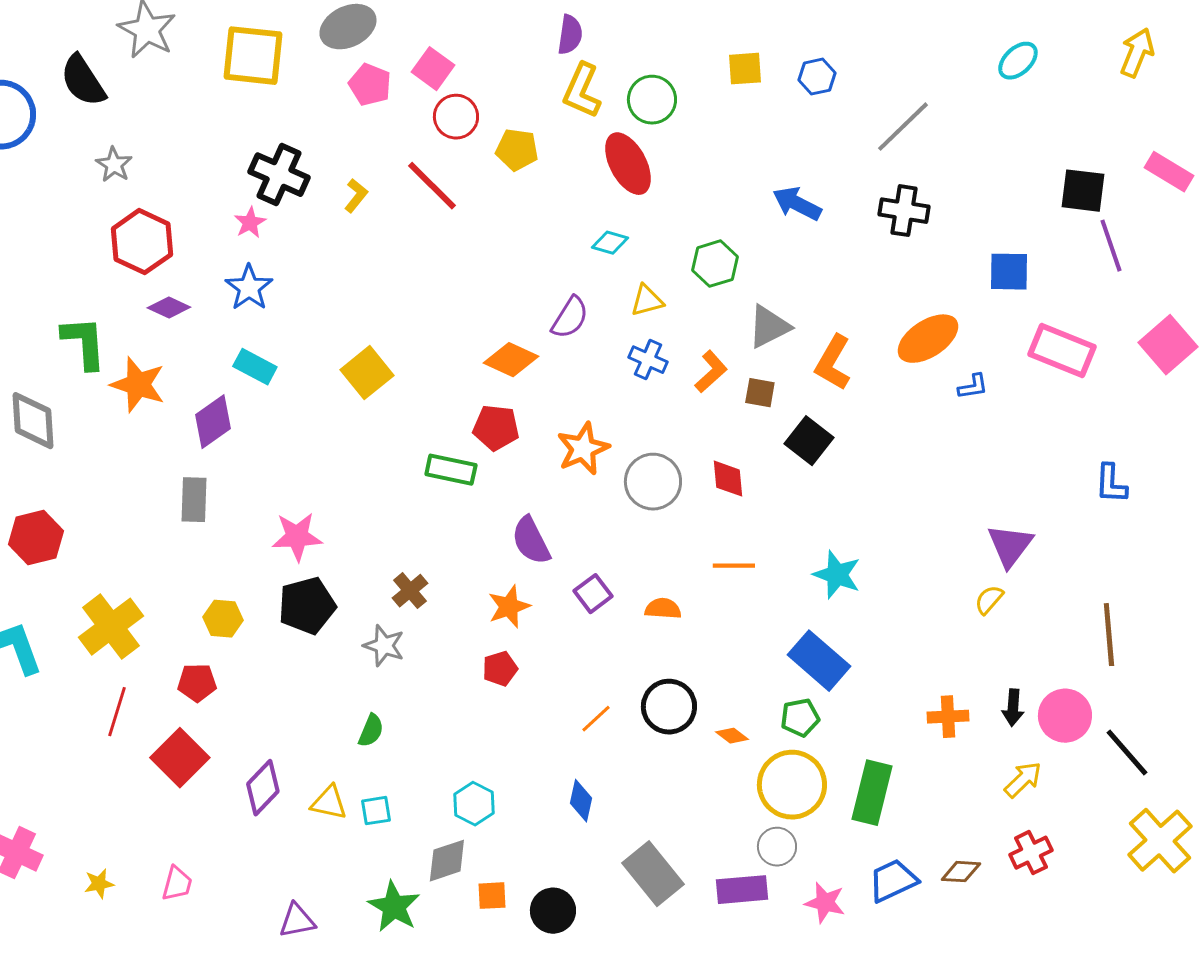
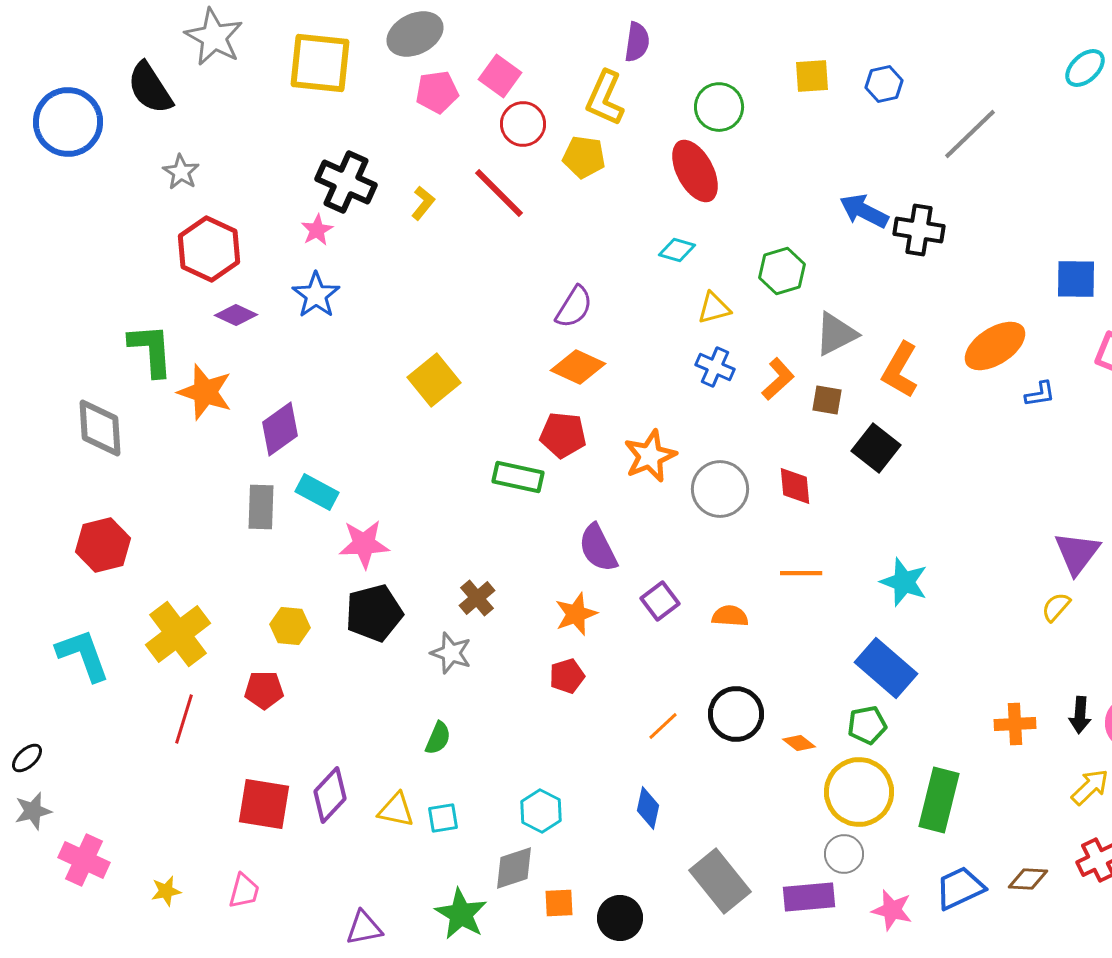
pink pentagon: (370, 85) -> (437, 92), turned -30
yellow L-shape: (582, 91) -> (605, 98), moved
black cross: (904, 211) -> (919, 230), moved
purple semicircle: (570, 318) -> (574, 307), moved
cyan rectangle: (255, 367) -> (317, 492), moved
red square: (180, 758) -> (264, 804), moved, turned -36

